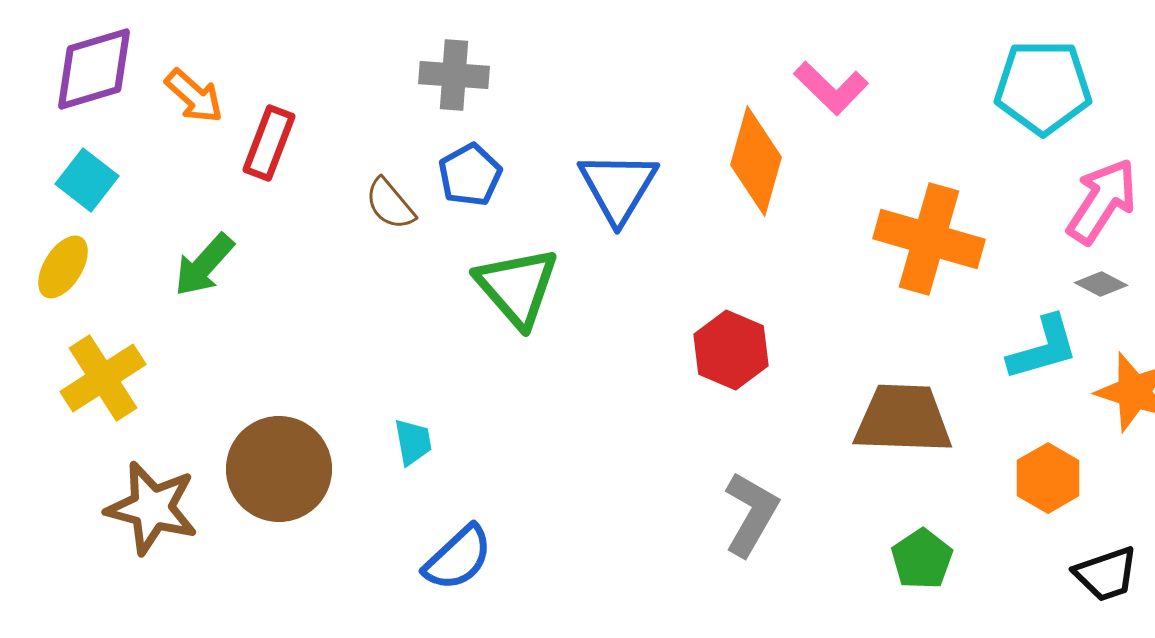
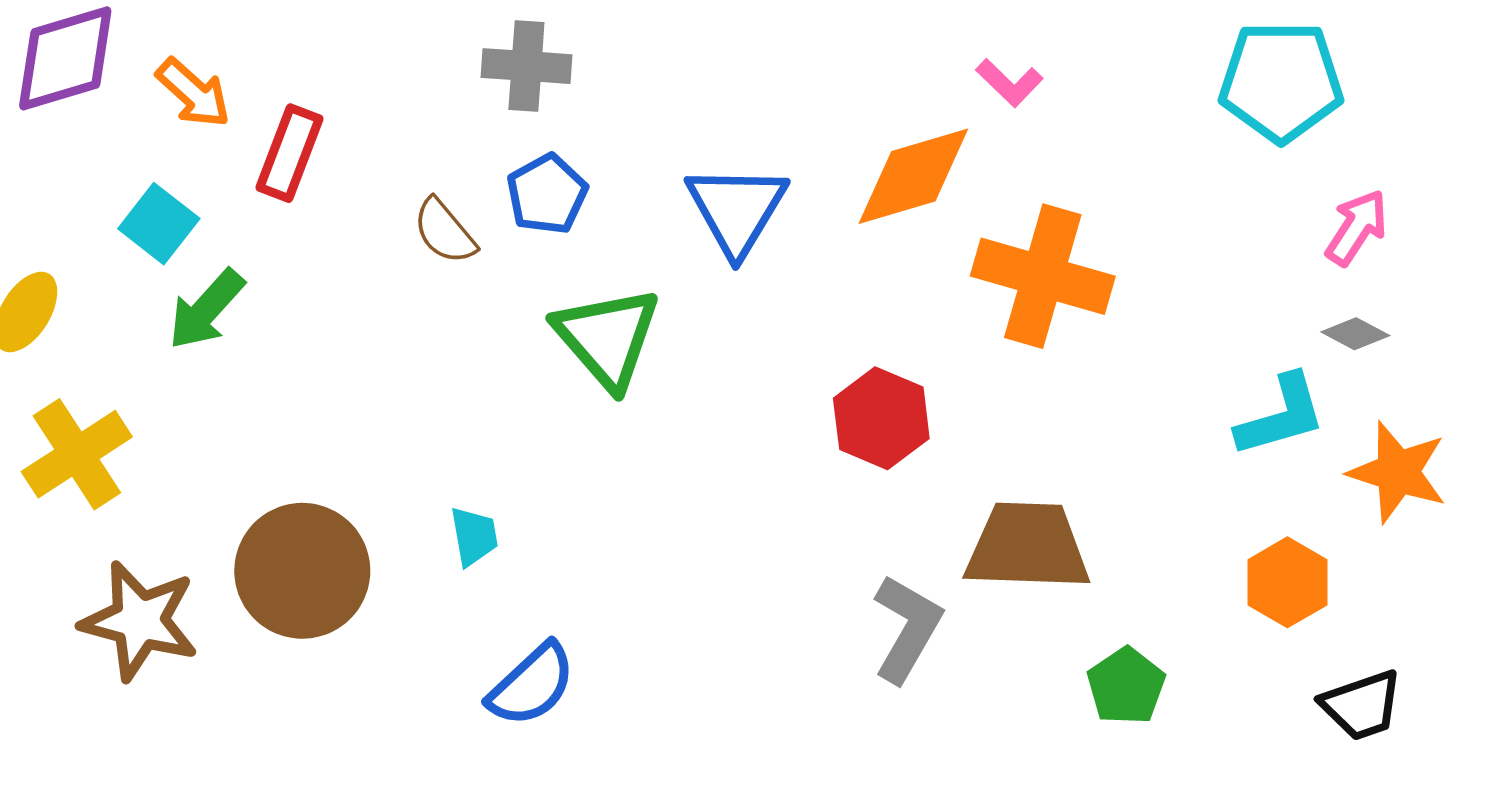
pink L-shape: (831, 88) -> (1009, 83), size x0.7
orange diamond: (756, 161) -> (913, 176), turned 58
cyan square: (87, 180) -> (159, 224), moved
pink arrow: (1102, 201) -> (1357, 227), size x0.7
orange cross: (929, 239) -> (1043, 276), moved
brown trapezoid: (903, 419) -> (1027, 546), moved

